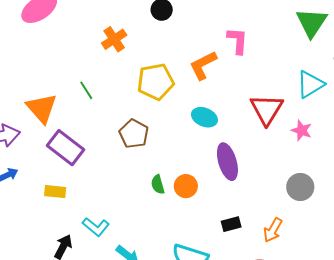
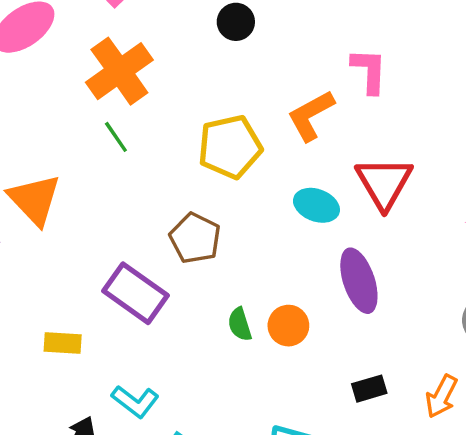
orange cross: (114, 39) -> (119, 71), moved, size x1.5
green line: (86, 90) -> (116, 137), moved
red triangle: (267, 109) -> (384, 183), moved
purple rectangle: (66, 148) -> (136, 293), moved

